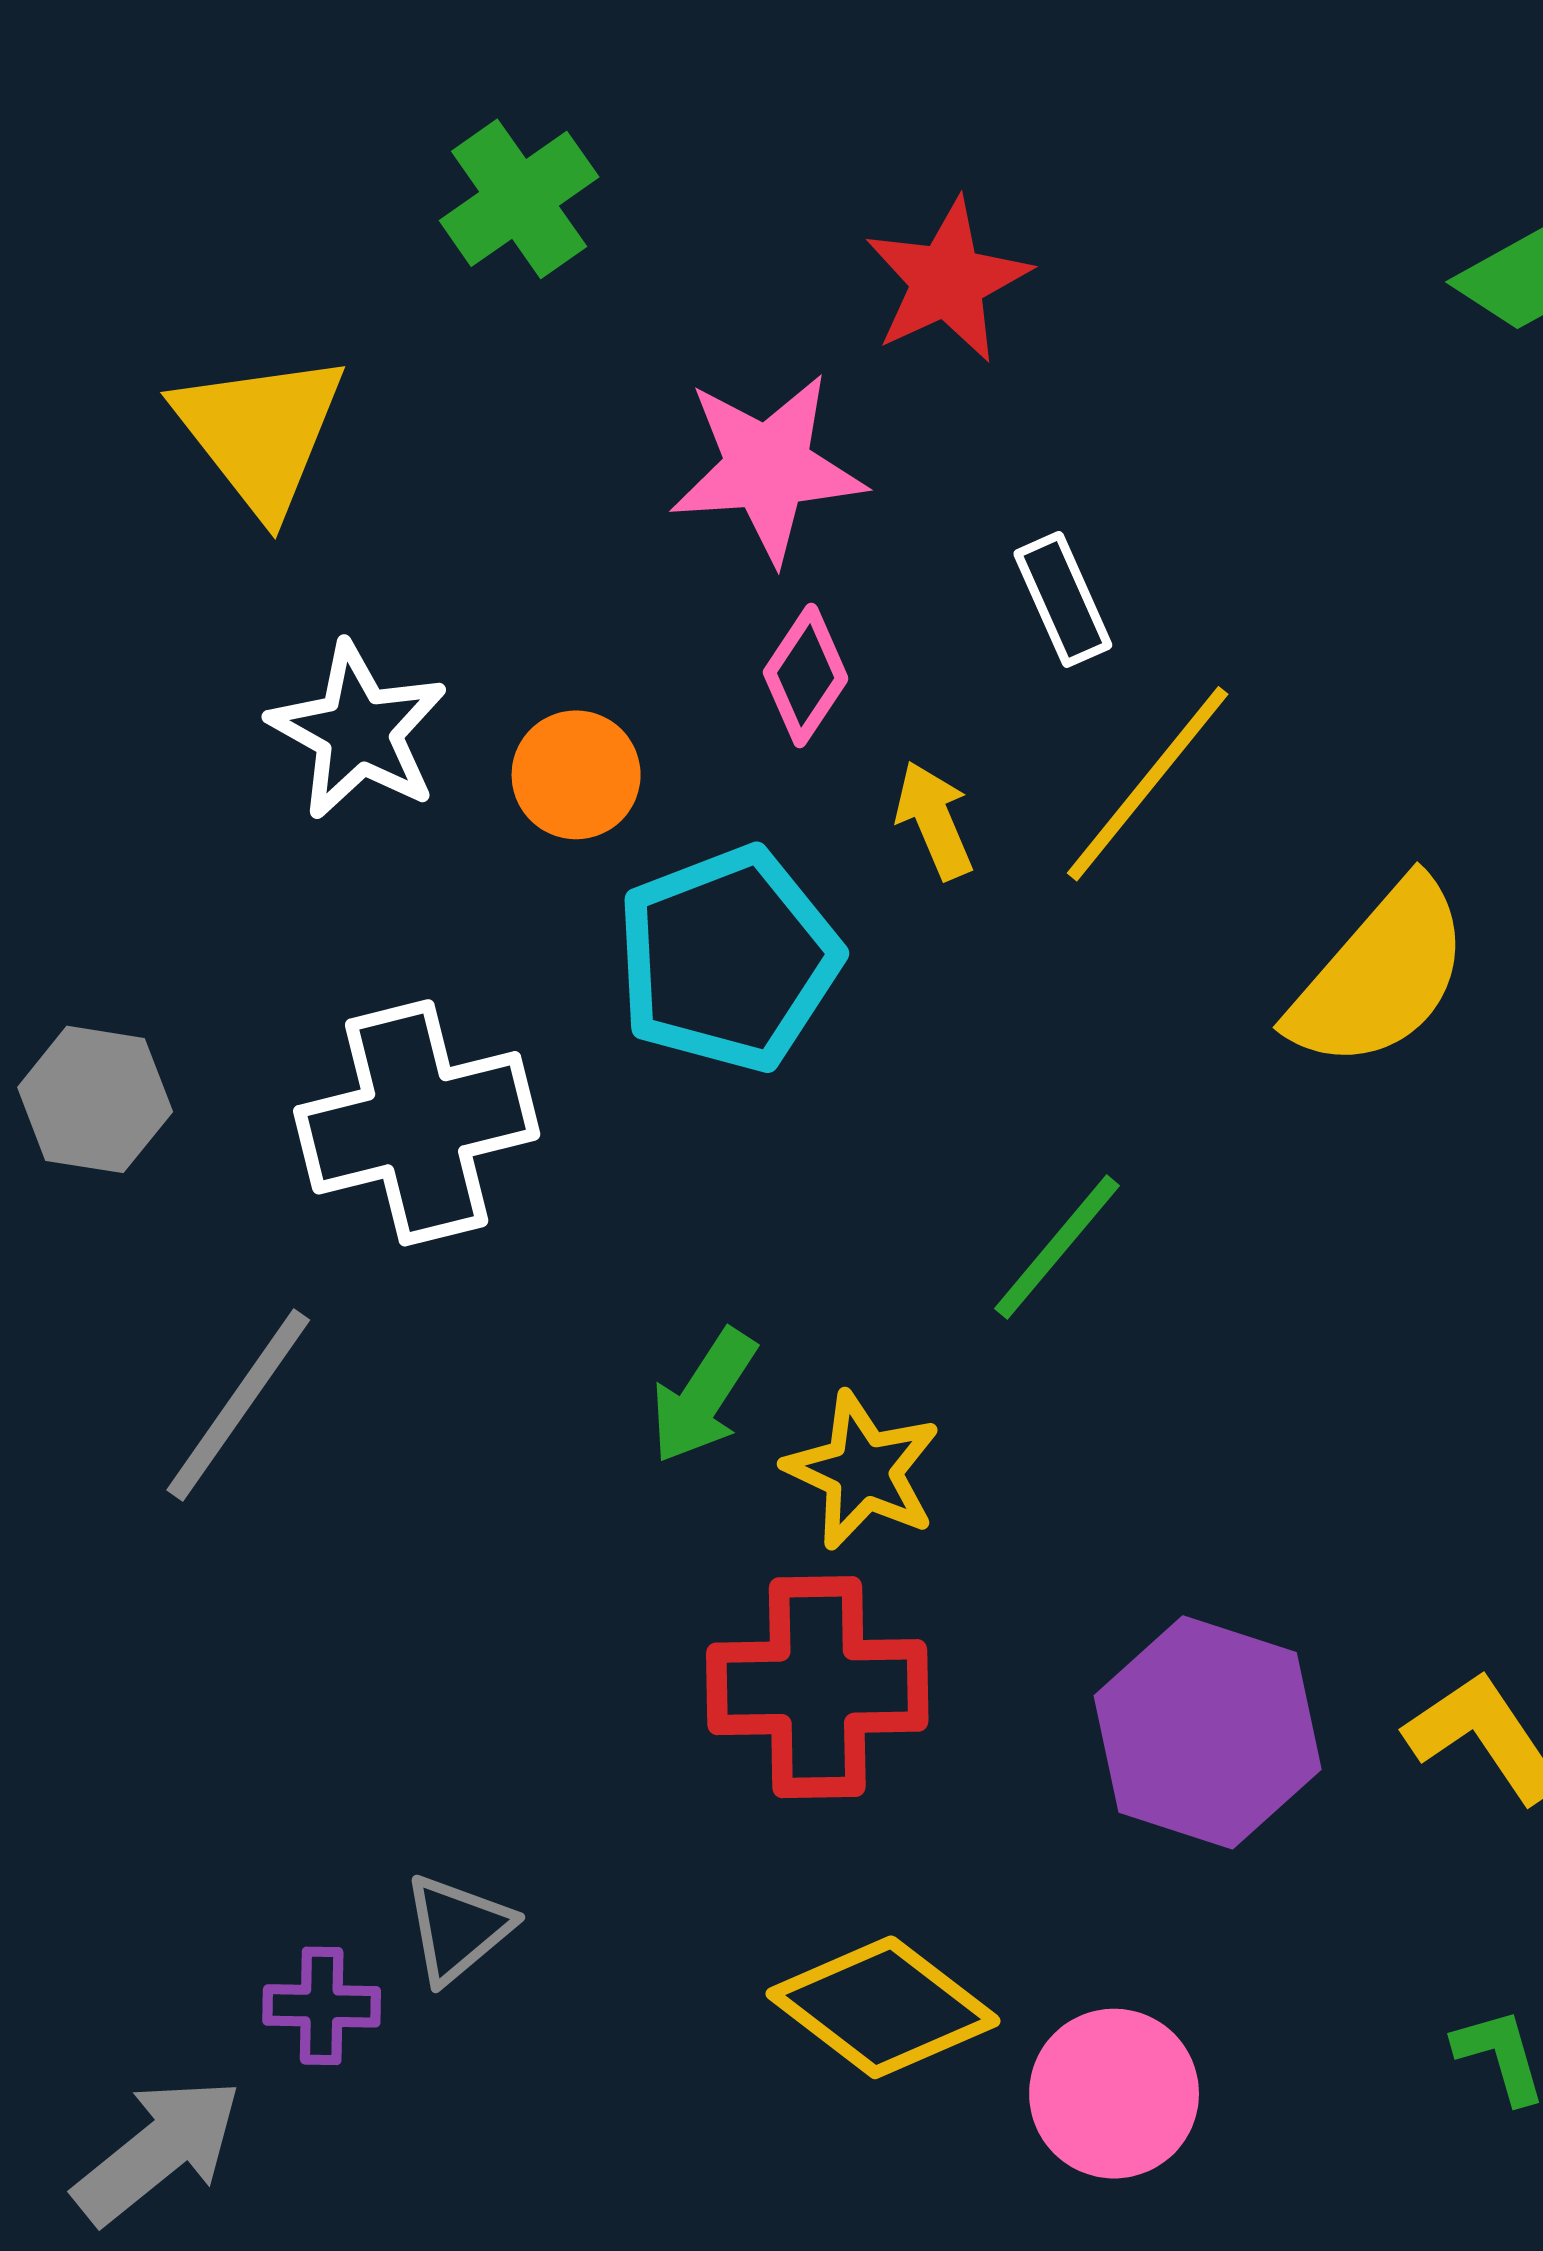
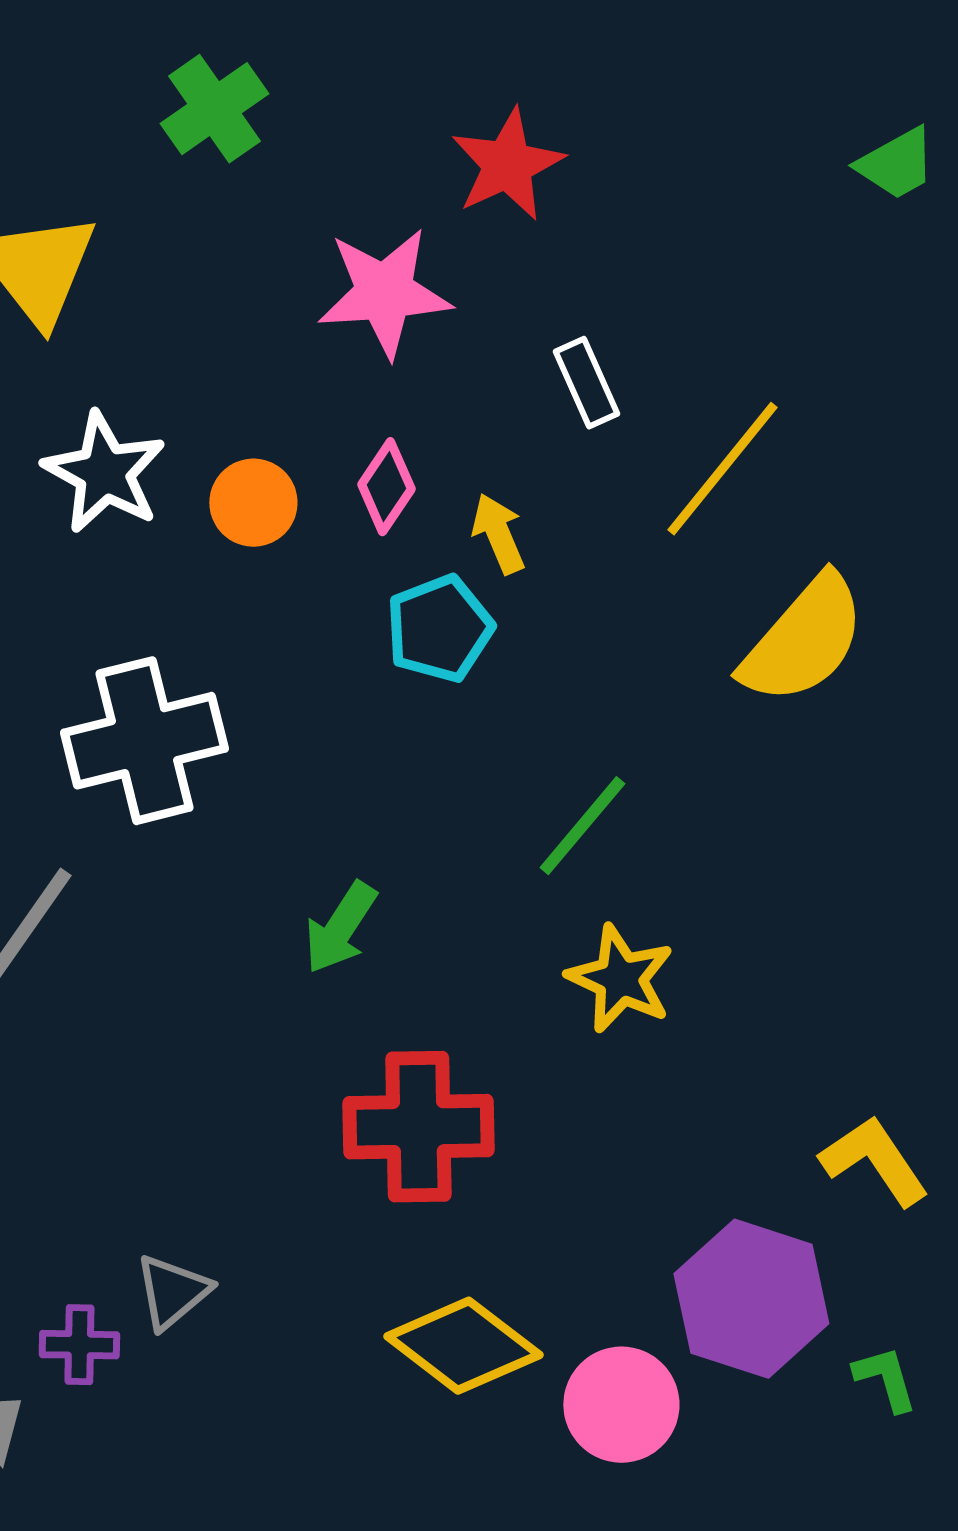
pink diamond: (806, 675) -> (386, 487), moved
yellow line: (1148, 784) -> (722, 469), moved
cyan pentagon: (728, 959) -> (439, 629), moved, size x0.7
yellow star: (863, 1471) -> (620, 979), moved
purple hexagon: (1208, 1732) -> (751, 1299), moved

